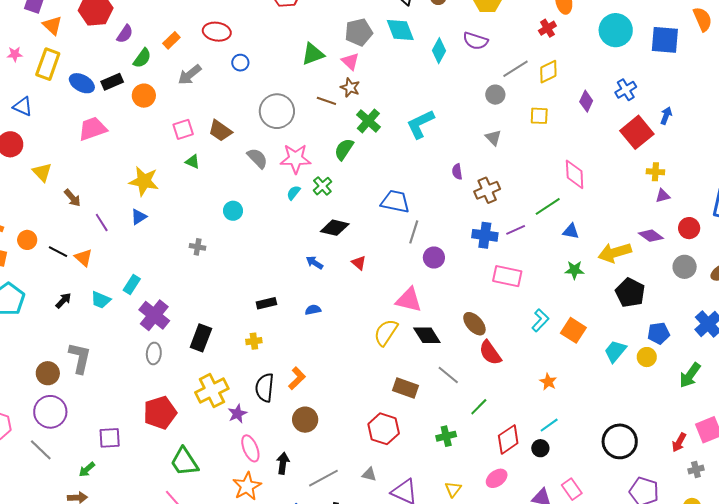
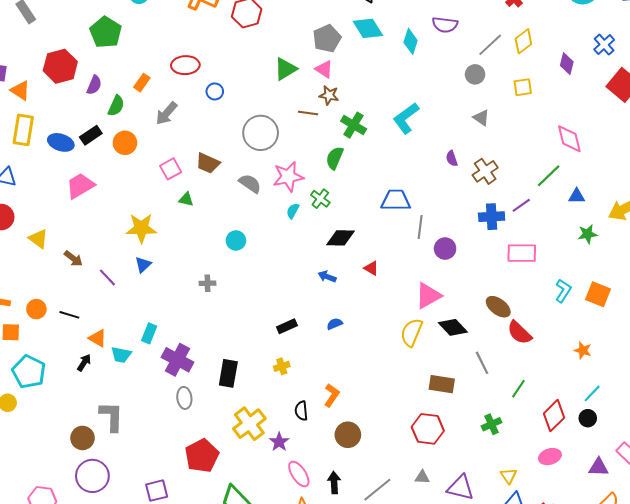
orange triangle: (84, 258) -> (98, 338), moved
pink triangle: (409, 300) -> (428, 296), turned -32
gray line: (448, 375) -> (482, 363), turned 35
black semicircle: (265, 388) -> (301, 411), size x0.7
pink ellipse: (497, 478) -> (550, 457), turned 30

